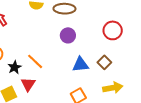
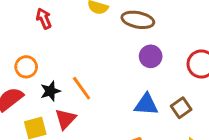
purple circle: (68, 35) -> (151, 56), moved

